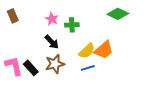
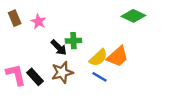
pink star: (52, 19) -> (38, 21), moved
green cross: (72, 25) -> (73, 41), moved
blue line: (88, 68) -> (99, 77), turned 48

